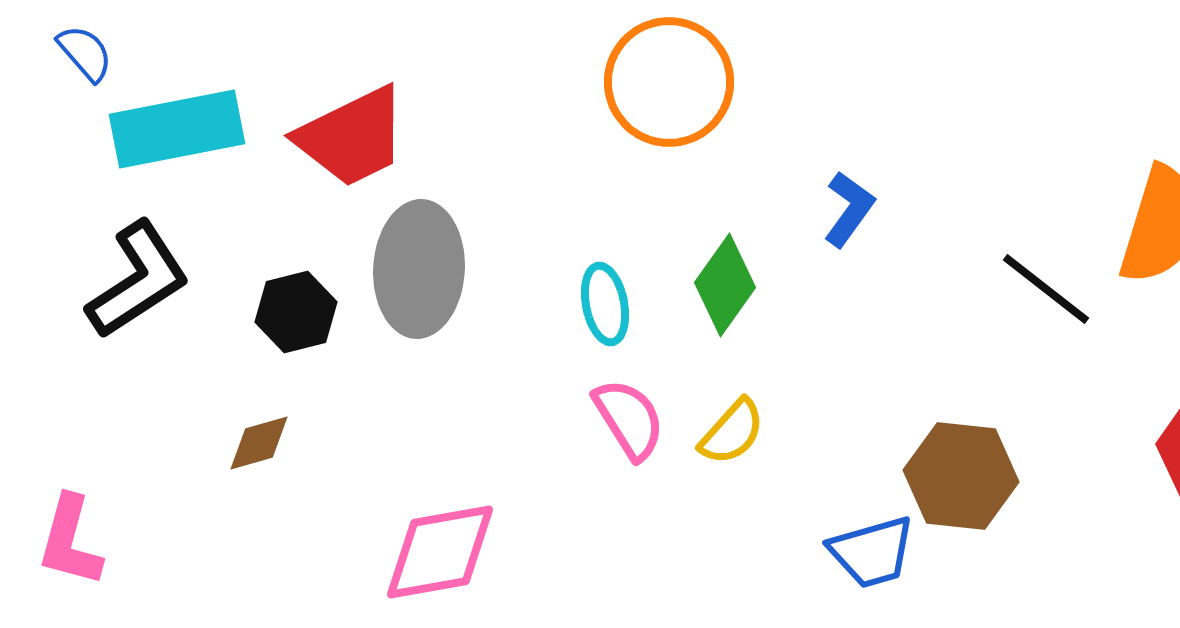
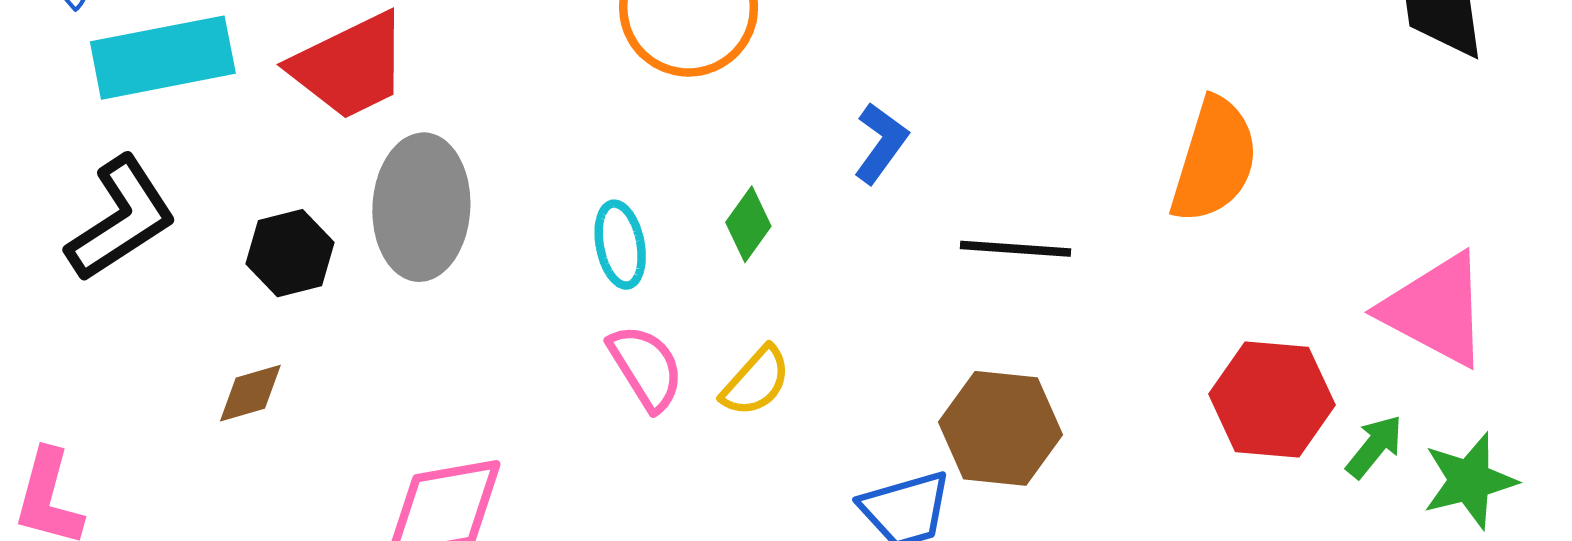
green diamond: (725, 285) -> (748, 224), size x0.7
black line: (1046, 289) -> (1015, 249), moved, turned -34

